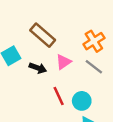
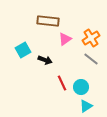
brown rectangle: (43, 35) -> (48, 21), moved, turned -35
pink triangle: (63, 62) -> (65, 39), moved

